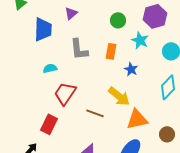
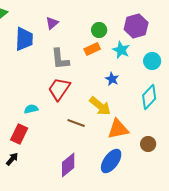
orange rectangle: (111, 51) -> (92, 49), moved, turned 56
cyan semicircle: (50, 68) -> (31, 109), moved
red trapezoid: (65, 93) -> (59, 89), moved
red rectangle: (49, 124) -> (19, 134), moved

